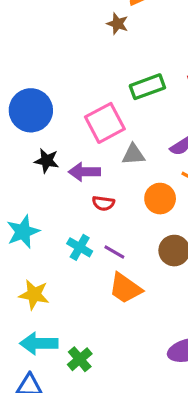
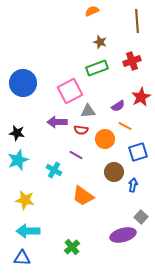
brown star: (118, 24) -> (100, 42), moved
black star: (47, 161) -> (17, 133), moved
red semicircle: (103, 203) -> (81, 130), moved
purple line: (114, 252) -> (76, 155), moved
green cross: (80, 359) -> (72, 247), moved

